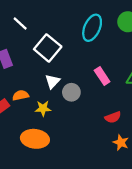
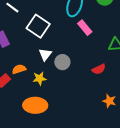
pink rectangle: (102, 76) -> (85, 28), moved
red semicircle: (113, 117) -> (99, 69), moved

